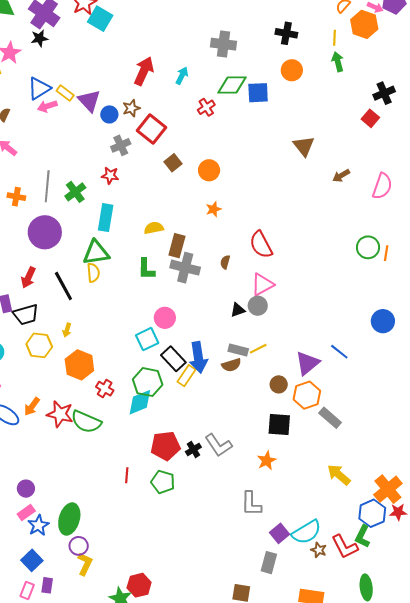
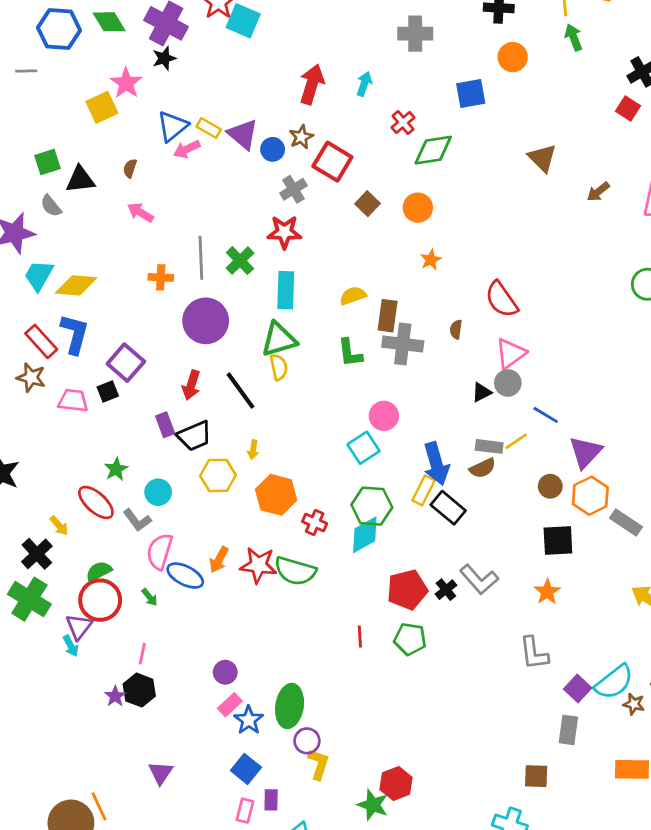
green diamond: (232, 85) -> (433, 150), moved
red star: (110, 175) -> (284, 232), size x1.4
blue line: (339, 352) -> (546, 415), moved
black rectangle: (173, 359) -> (448, 508), moved

